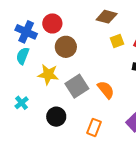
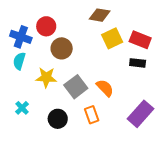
yellow square: (117, 41) -> (112, 38), size x1.5
orange rectangle: (94, 127) -> (92, 115), moved, turned -36

